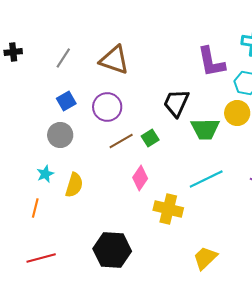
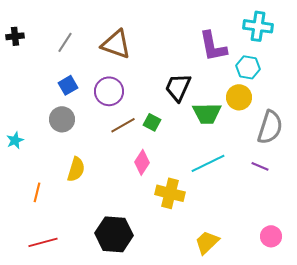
green square: (150, 138) -> (152, 122), turned -30
cyan star: (45, 174) -> (15, 140), moved

